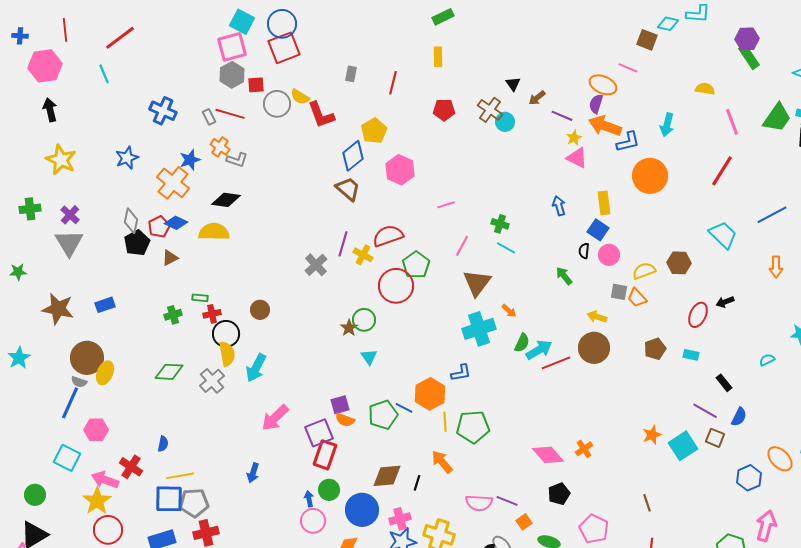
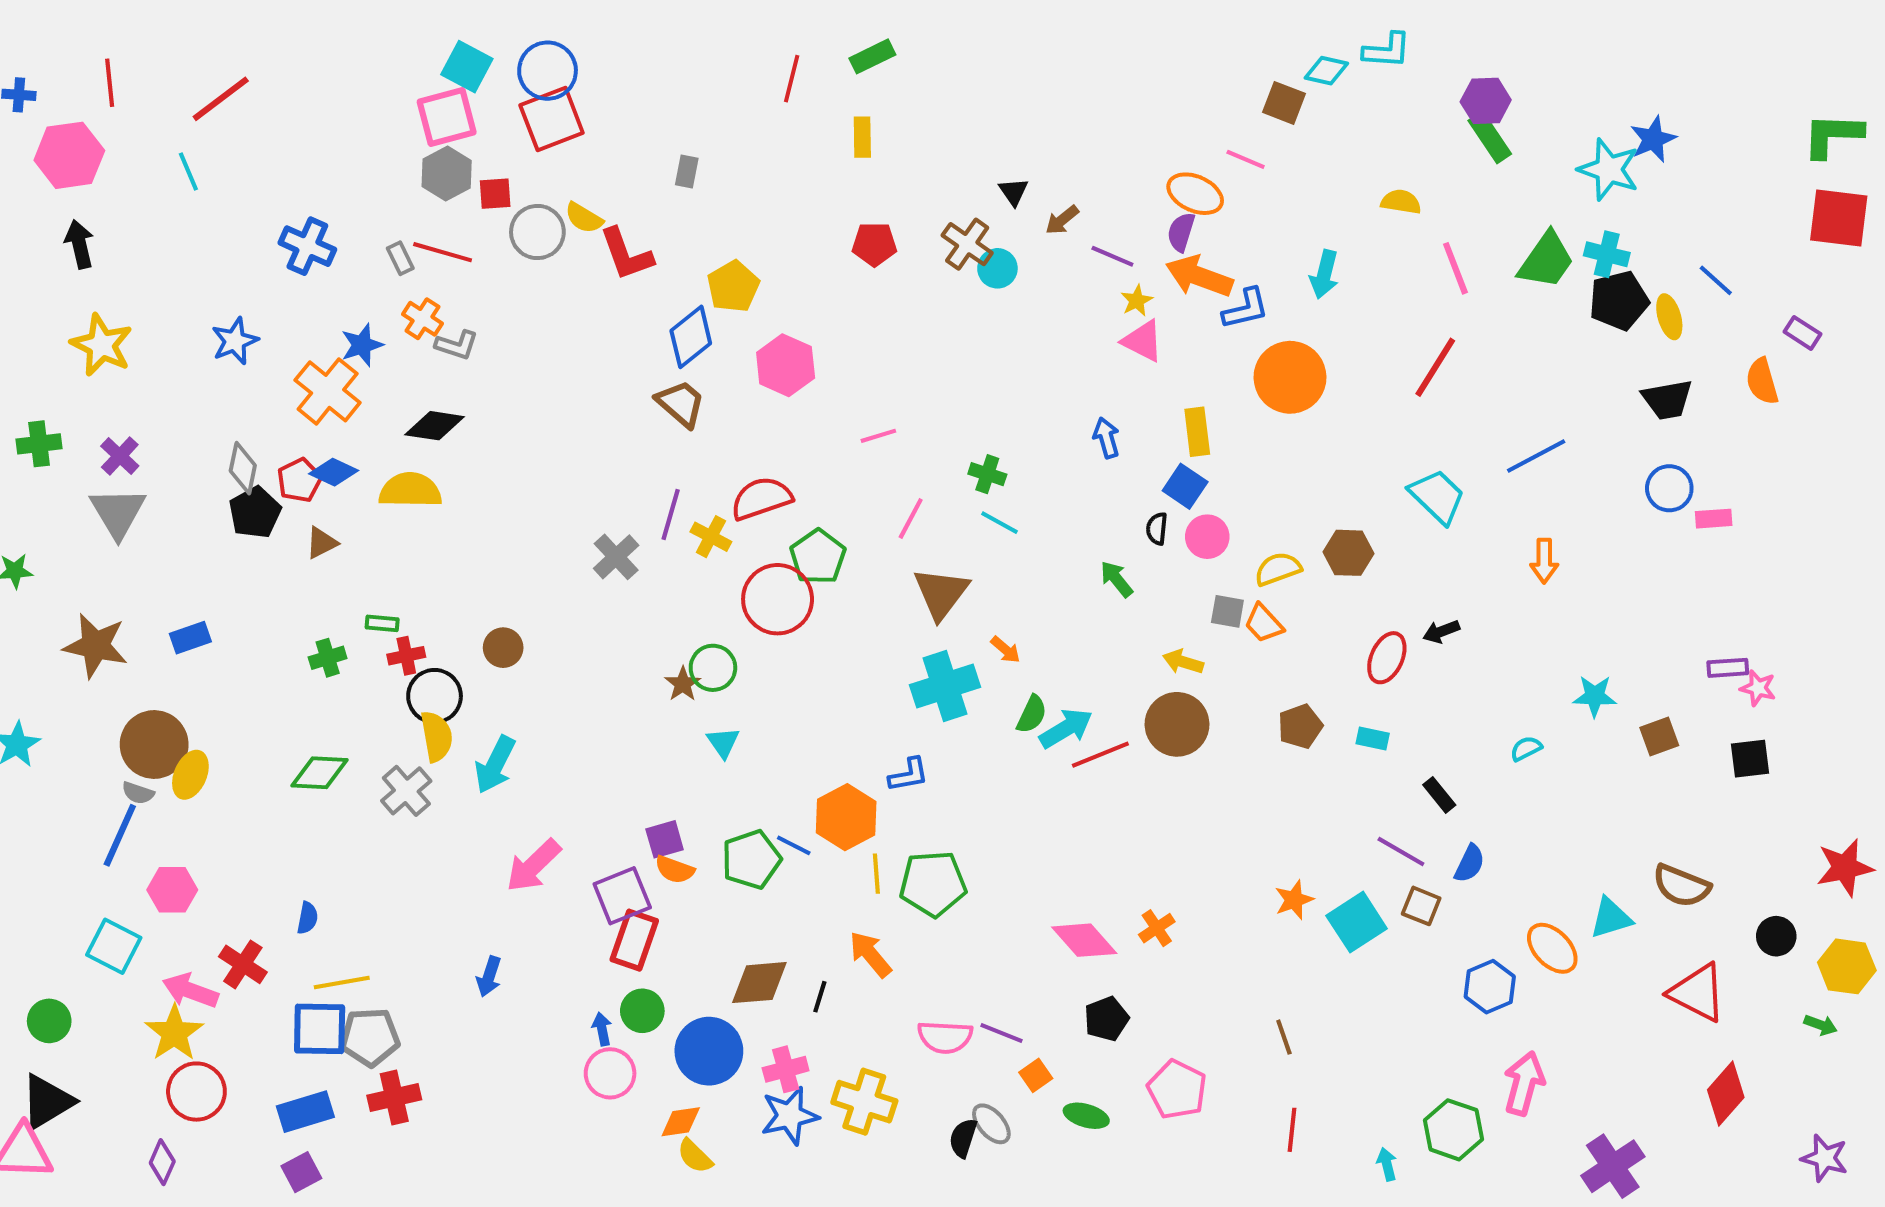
red line: (393, 83) -> (792, 79), moved

